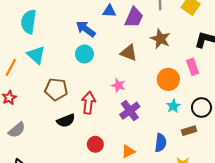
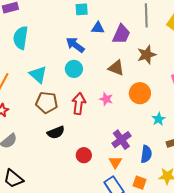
brown star: (160, 39) -> (147, 55), turned 30
cyan triangle: (36, 55) -> (38, 75), moved
orange circle: (168, 79) -> (140, 93), moved
red arrow: (89, 103) -> (79, 103), moved
purple cross: (130, 111) -> (121, 140), moved
orange triangle: (128, 151) -> (115, 162), turned -32

